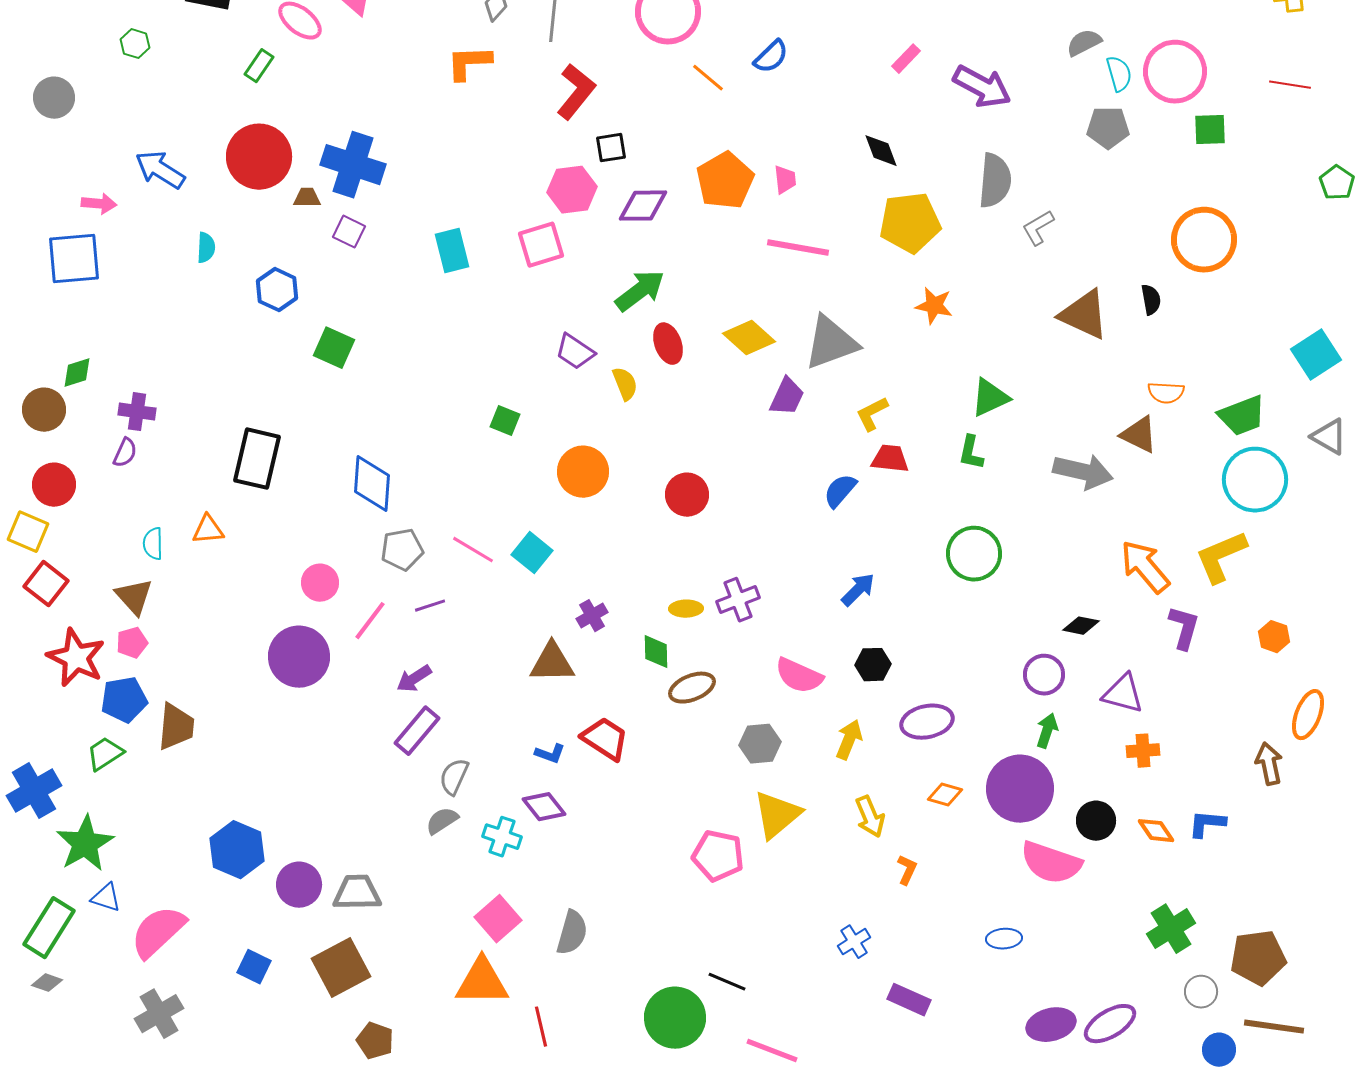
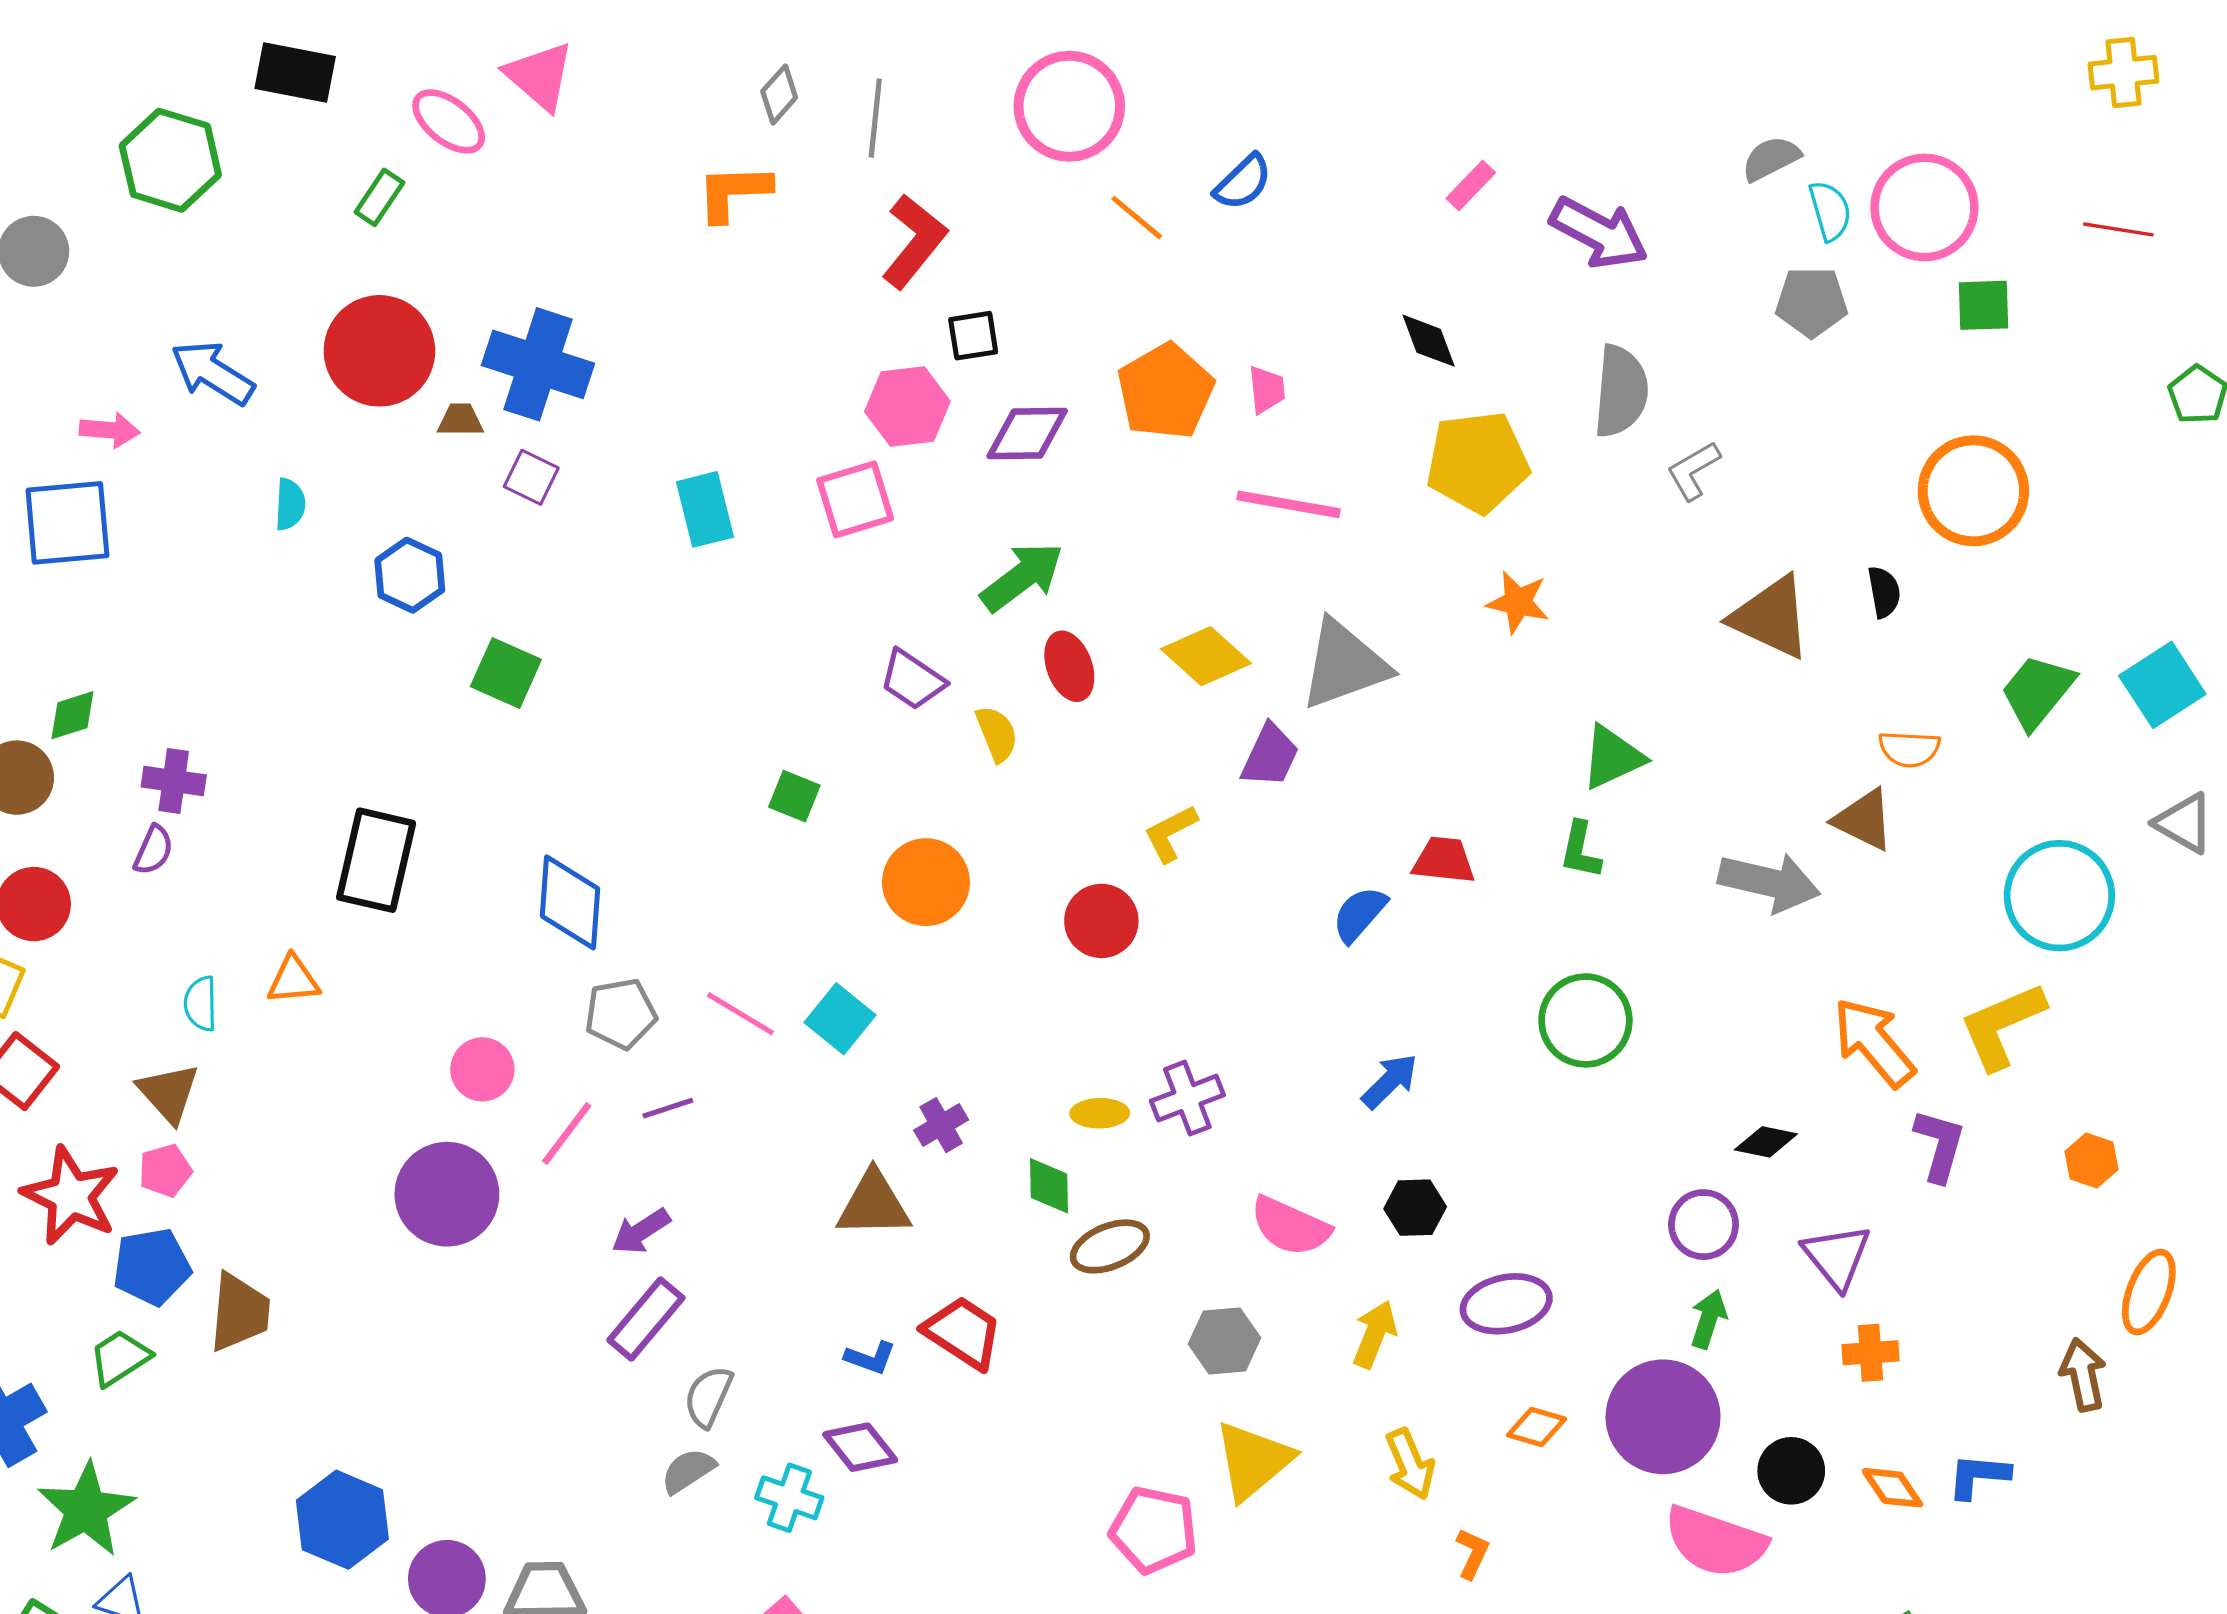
green hexagon: (135, 44) -> (170, 160), size x2.0
yellow L-shape: (872, 414) -> (1171, 833), moved
green trapezoid: (1242, 416) -> (2037, 692), moved, turned 150
purple triangle: (1123, 694) -> (1837, 1257), turned 36

